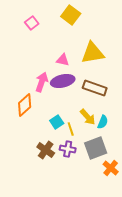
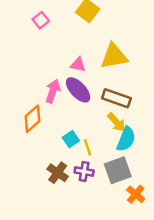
purple ellipse: (63, 81) -> (78, 90), turned 60
yellow arrow: (88, 117) -> (116, 122), moved
cyan semicircle: (103, 122) -> (126, 139), size x1.5

